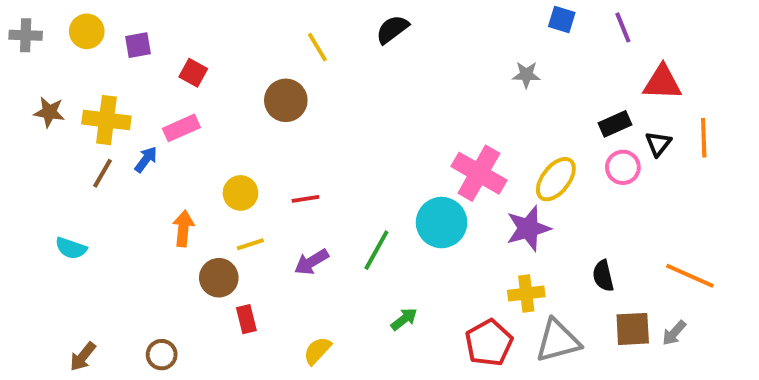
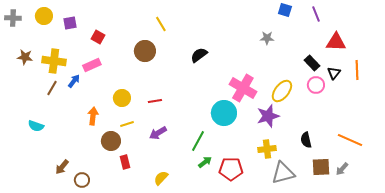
black semicircle: (392, 29) -> (199, 55), moved
black rectangle: (615, 124) -> (312, 63), turned 70
green line: (376, 250) -> (198, 141), moved
red pentagon: (489, 343) -> (231, 169), moved, turned 30
brown arrow: (83, 357) -> (62, 167), moved

